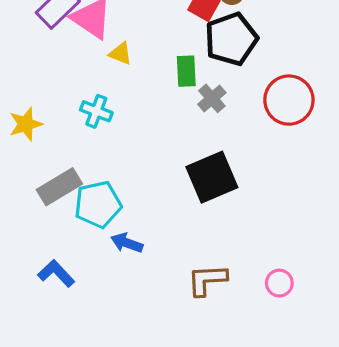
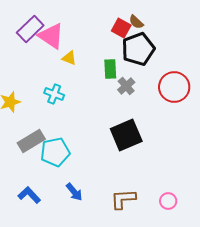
blue arrow: (127, 243) -> (74, 192), moved, turned -150

